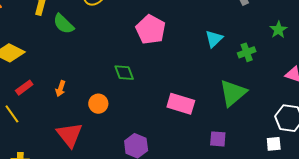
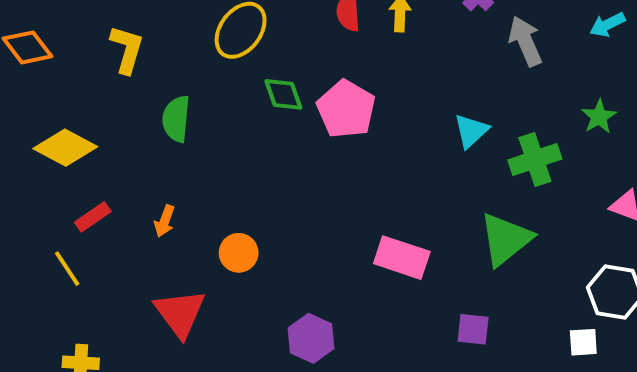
green semicircle: (64, 24) -> (176, 119), moved, turned 50
green cross: (247, 52) -> (535, 159), size x1.4
green diamond: (124, 73) -> (283, 94), moved

